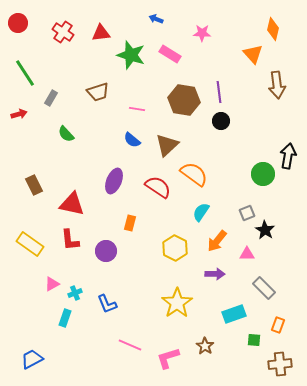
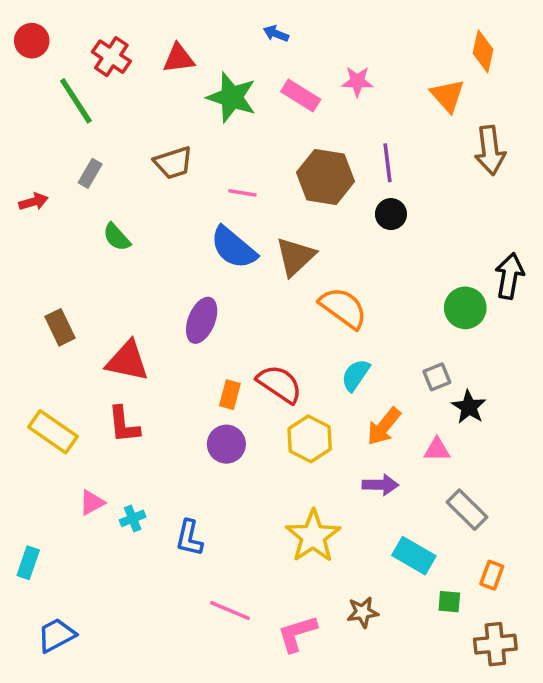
pink star: (202, 33) -> (357, 81), moved
green line: (25, 73) -> (76, 101), moved
blue semicircle: (132, 140) -> (233, 248), size x1.6
red semicircle: (158, 187) -> (279, 384), moved
purple circle: (106, 251) -> (226, 444), moved
blue L-shape: (107, 304) -> (189, 538), turned 35
cyan rectangle: (234, 314) -> (414, 556), turned 50
cyan rectangle: (65, 318) -> (28, 563), moved
brown star: (205, 346) -> (363, 612), turned 30

